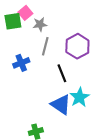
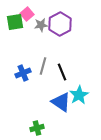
gray line: (45, 46) -> (43, 66), moved
purple hexagon: (77, 46) -> (60, 24), moved
blue cross: (21, 63) -> (23, 73), moved

